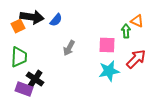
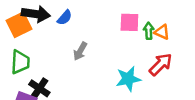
orange triangle: (137, 21) -> (162, 32), moved
orange square: (18, 26) -> (19, 25), size x1.5
pink square: (107, 45) -> (129, 22), moved

